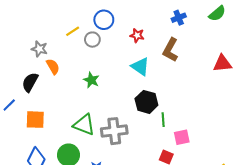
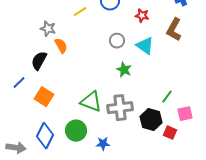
gray circle: (92, 40) -> (117, 41), moved
green star: (91, 80) -> (124, 70), moved
black hexagon: (146, 102) -> (151, 120), moved
orange square: (35, 120) -> (44, 97), turned 30
green line: (163, 120) -> (167, 97), turned 40

